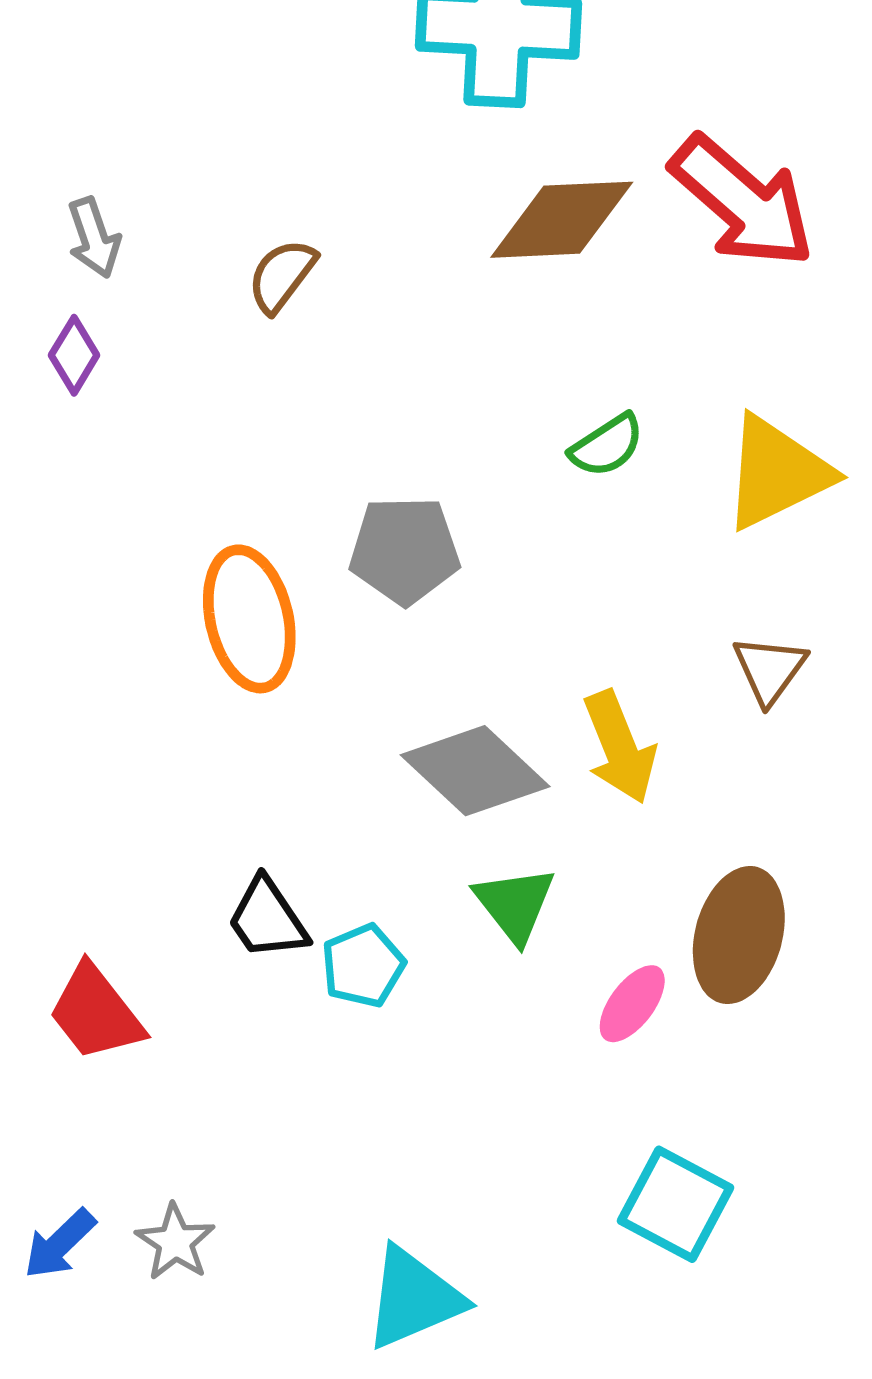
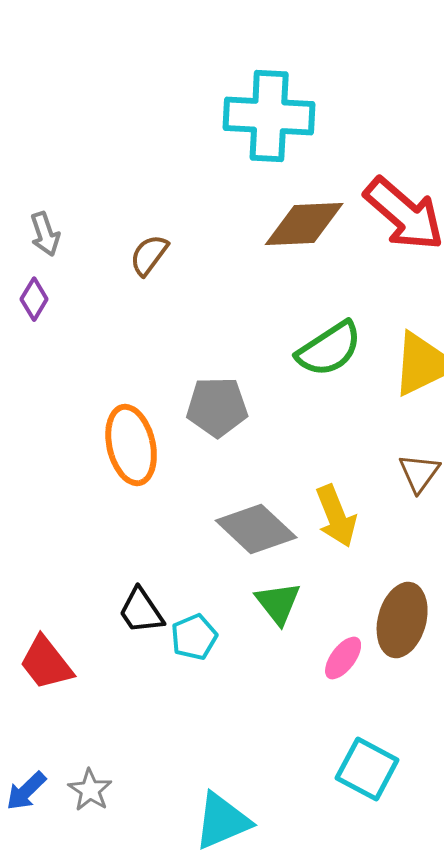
green semicircle: (607, 446) -> (329, 349), size x1.6

